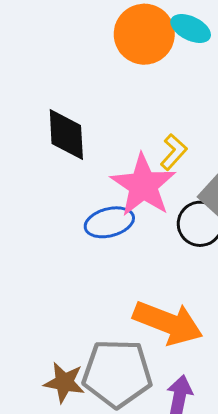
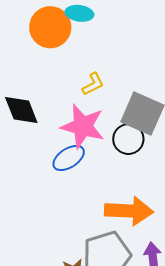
yellow L-shape: (174, 152) -> (93, 84), moved, turned 40

